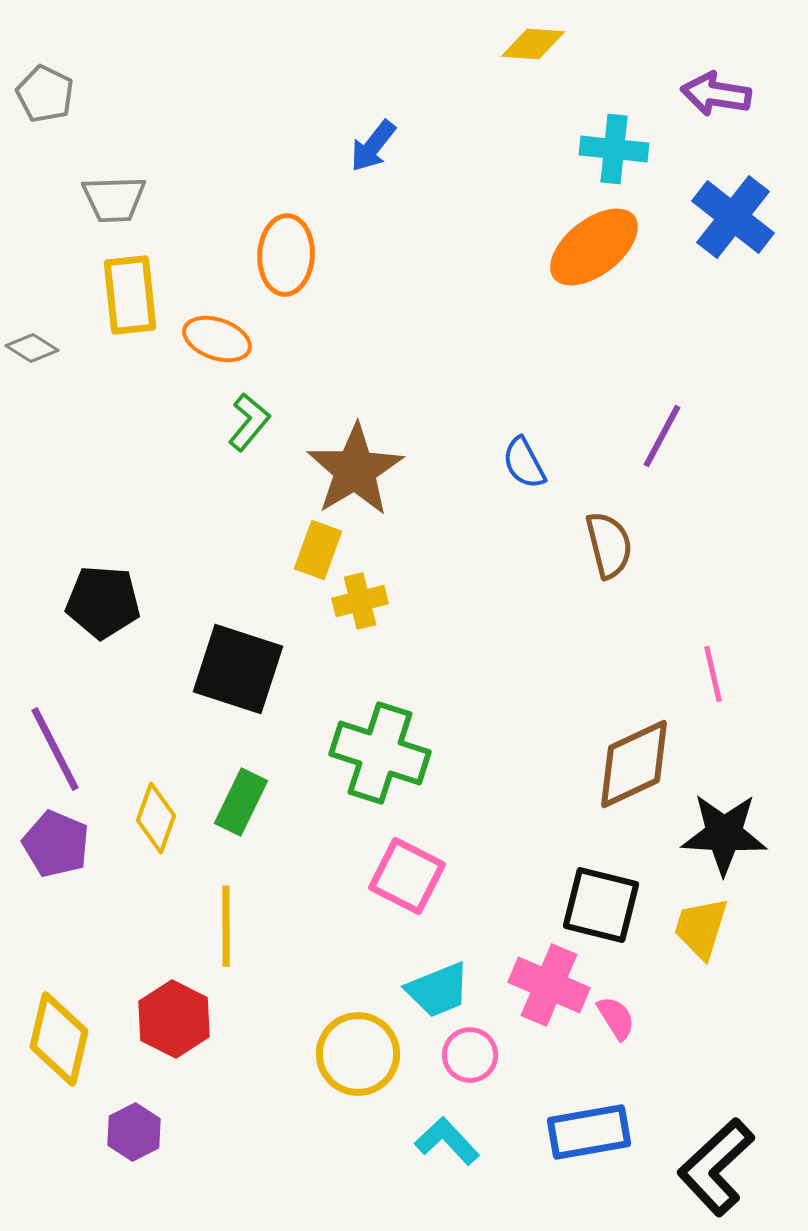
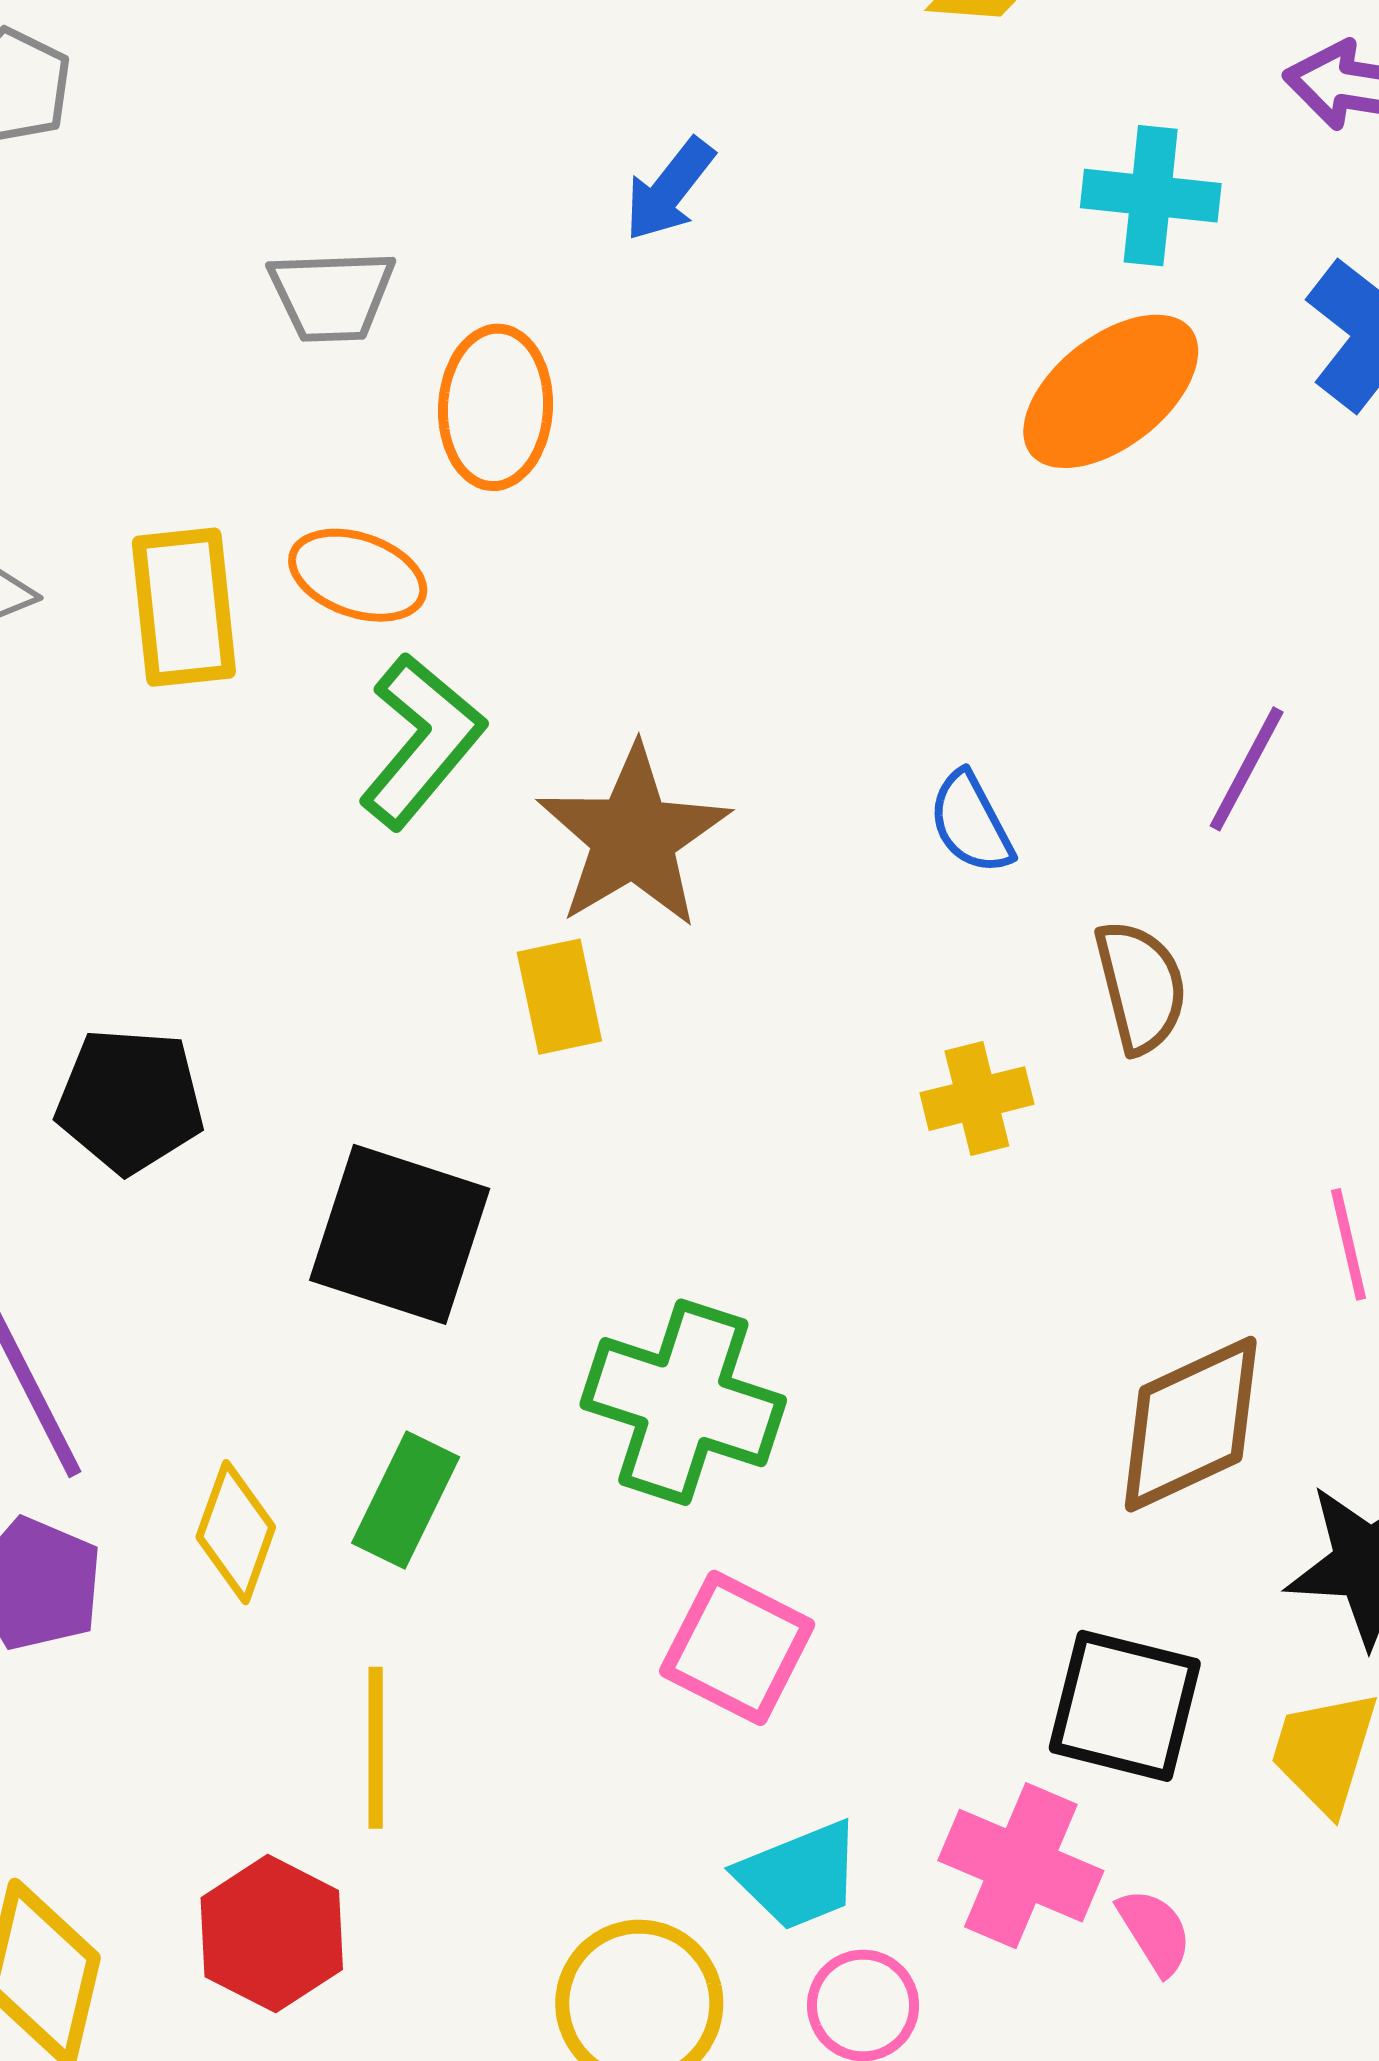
gray trapezoid: (114, 199) -> (332, 296), moved
yellow rectangle: (130, 295) -> (184, 607), moved
green L-shape: (249, 422) -> (422, 741), size x1.5
yellow rectangle: (318, 550) -> (559, 997), turned -32
yellow cross: (360, 601) -> (977, 1099), moved

